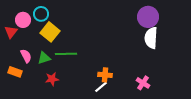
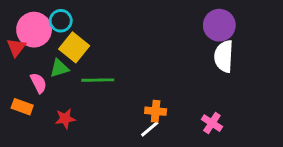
pink circle: (23, 20) -> (34, 30), size x1.5
green triangle: (44, 58) -> (59, 68), moved
red star: (52, 79) -> (65, 119), moved

